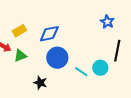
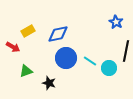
green triangle: (20, 56) -> (26, 71), moved
cyan line: (81, 72) -> (90, 61), moved

